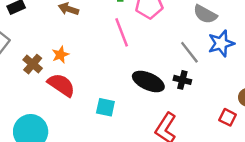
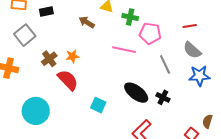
pink line: (122, 32) -> (124, 50), turned -70
gray line: (189, 52) -> (165, 64), moved

